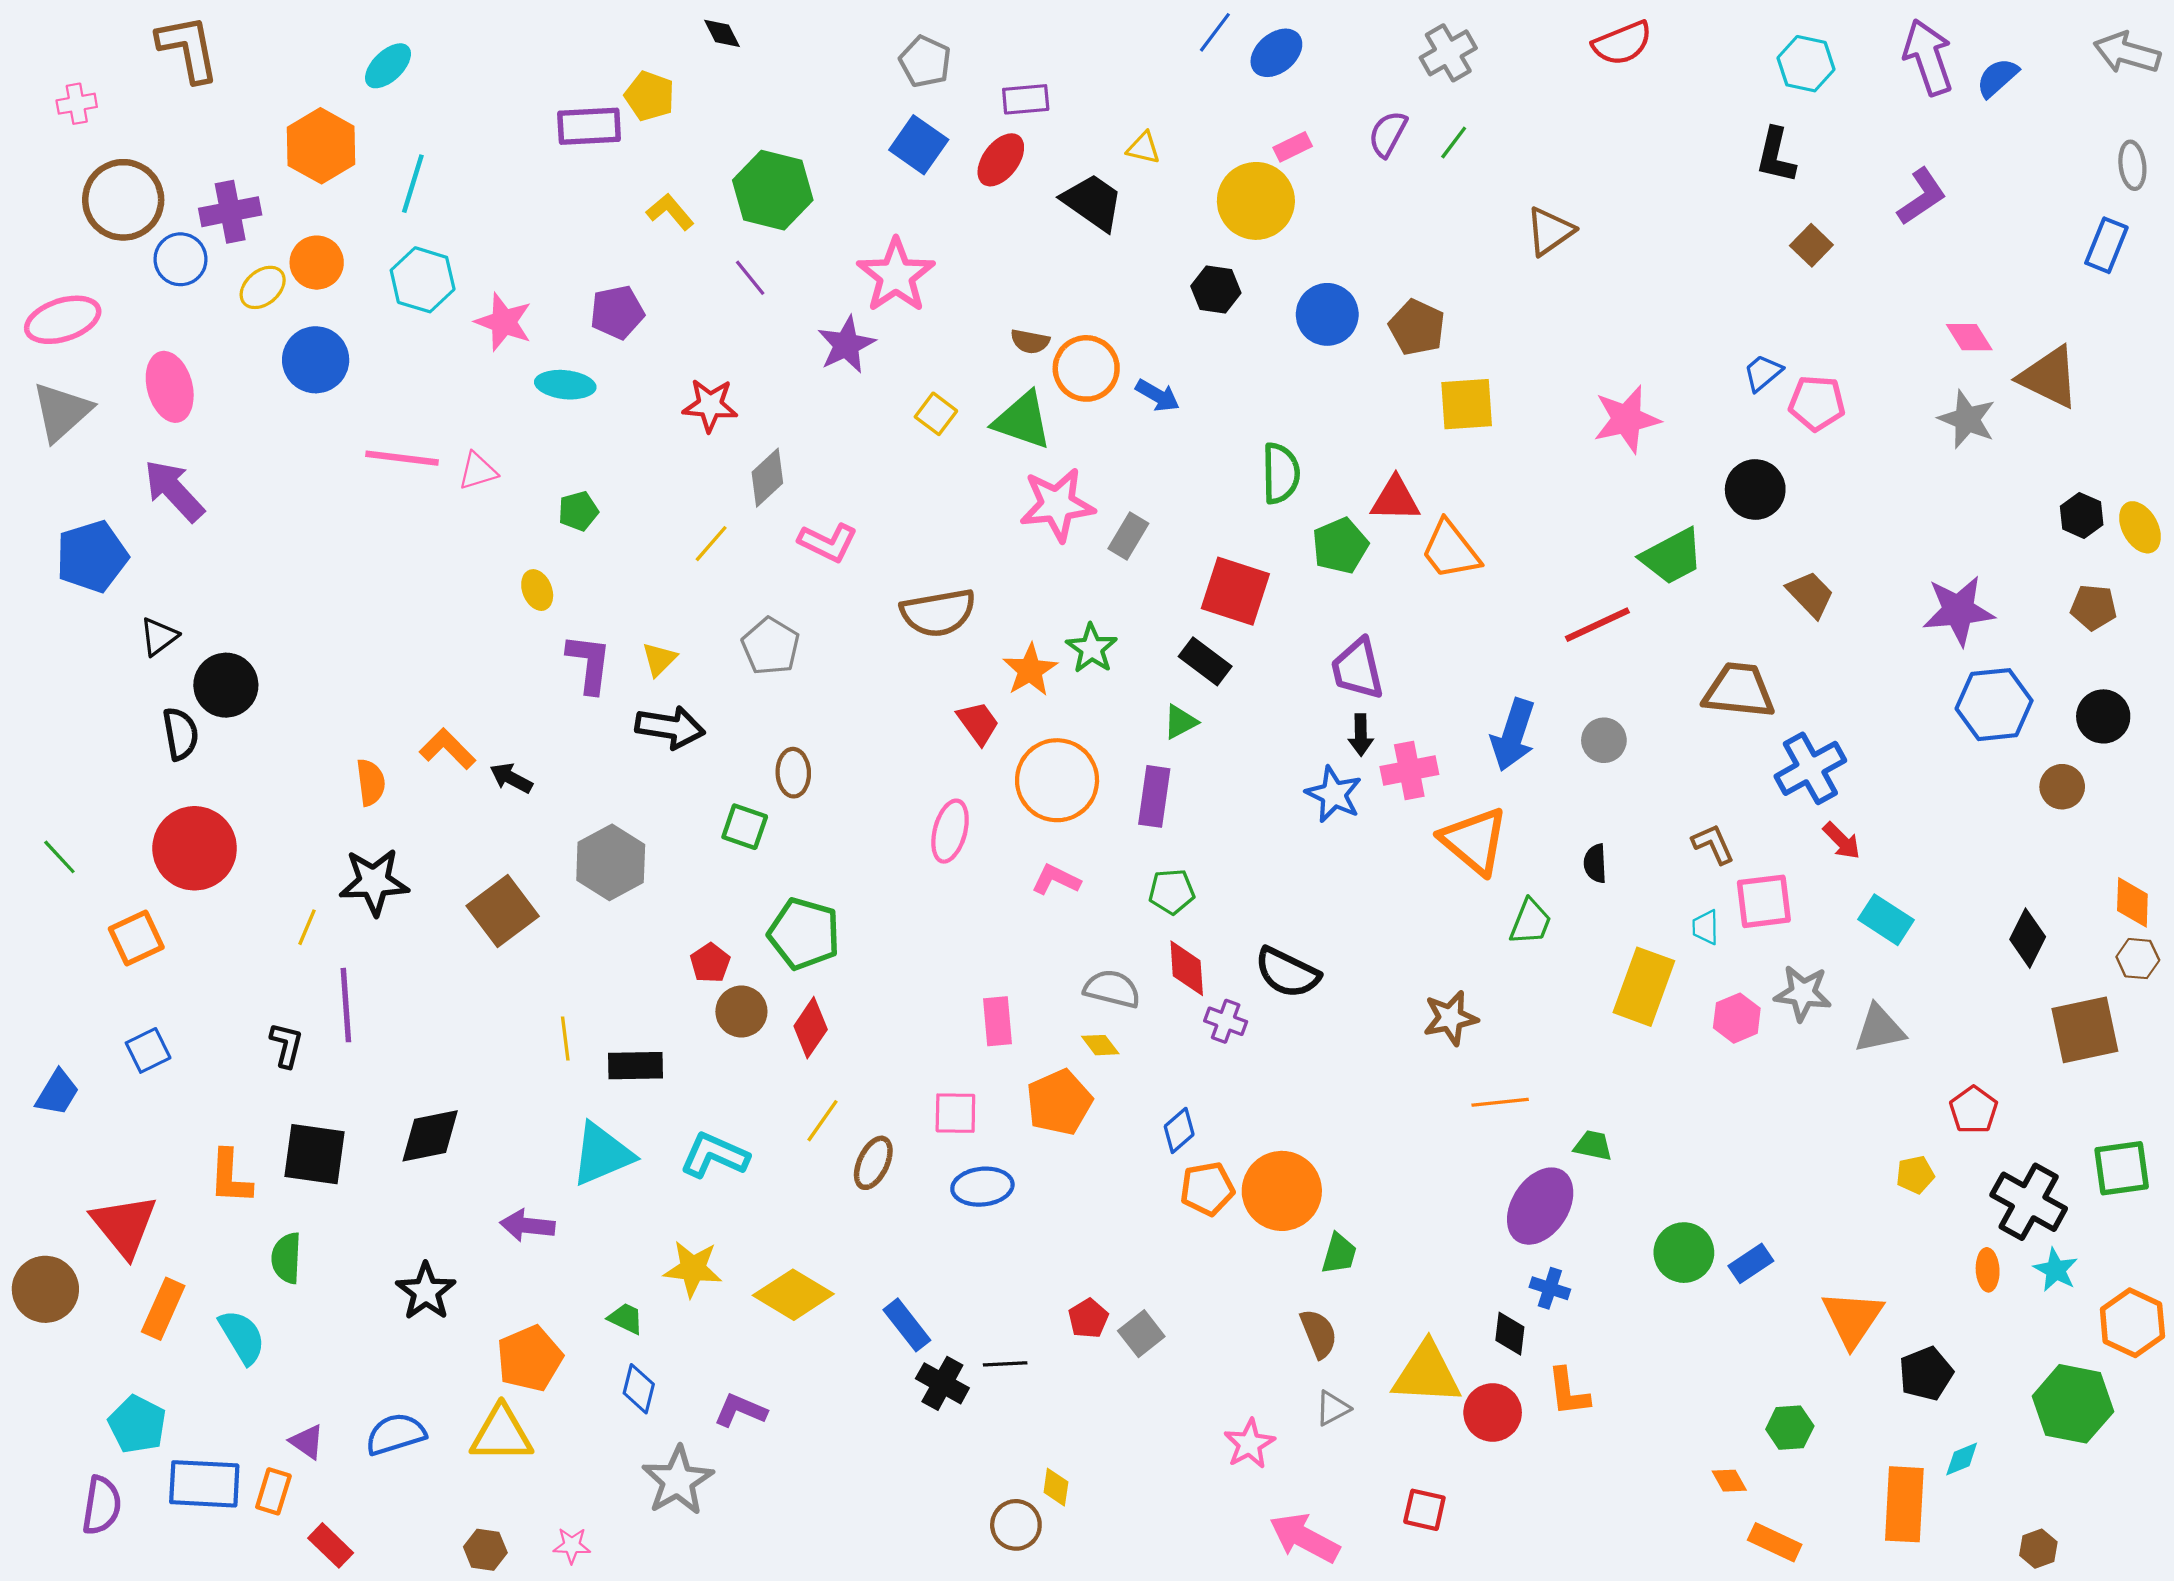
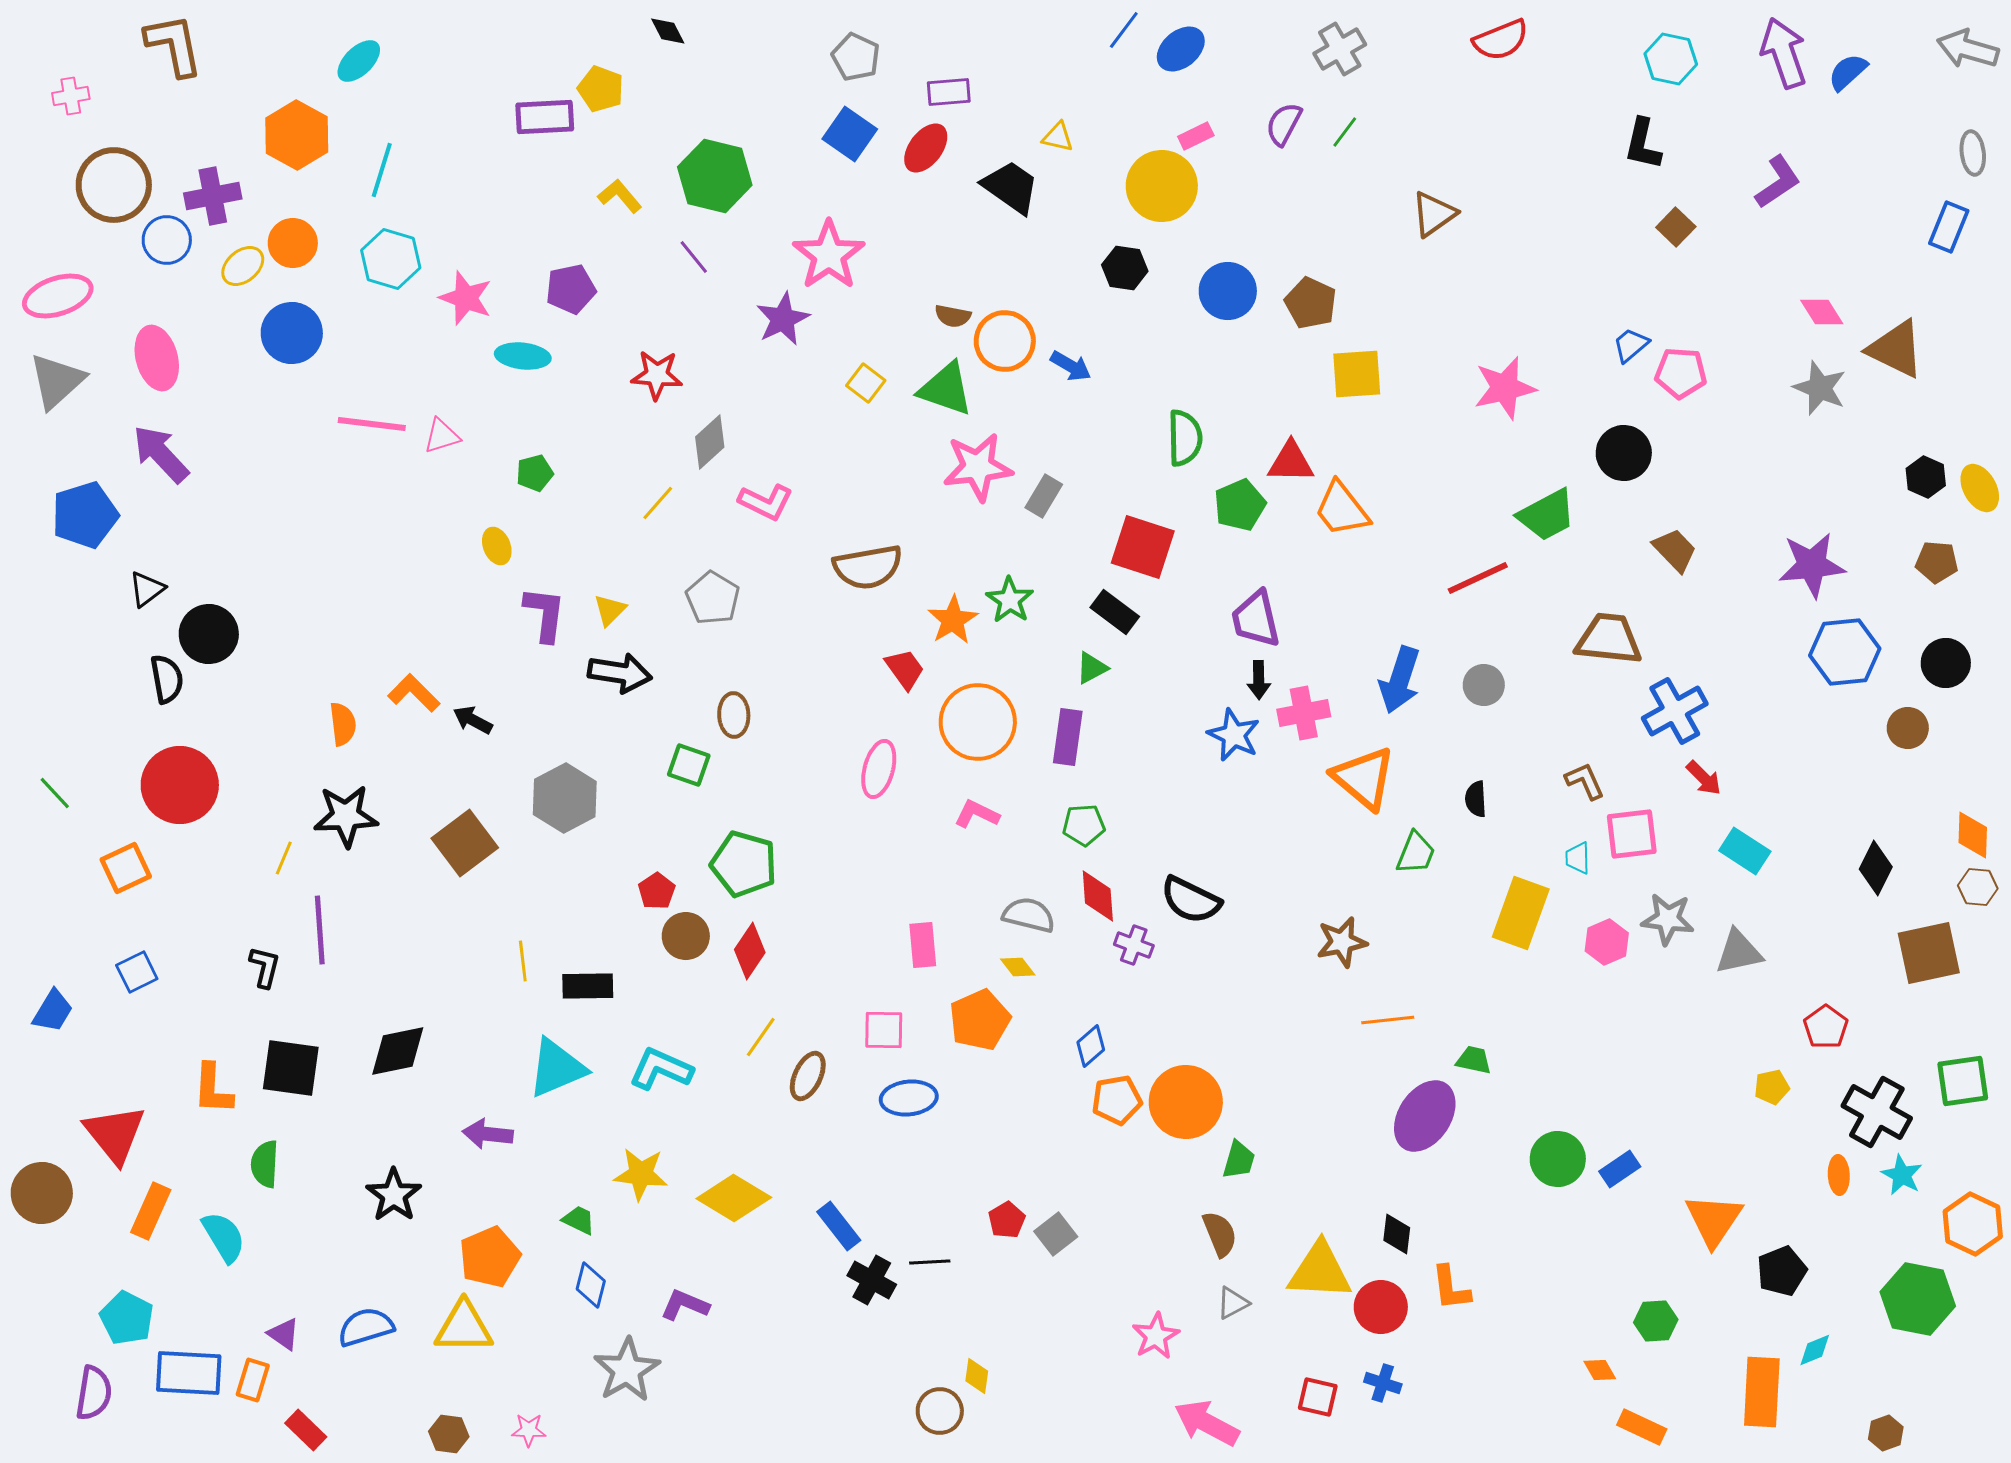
blue cross: (1550, 1288) -> (1383, 1383), moved

